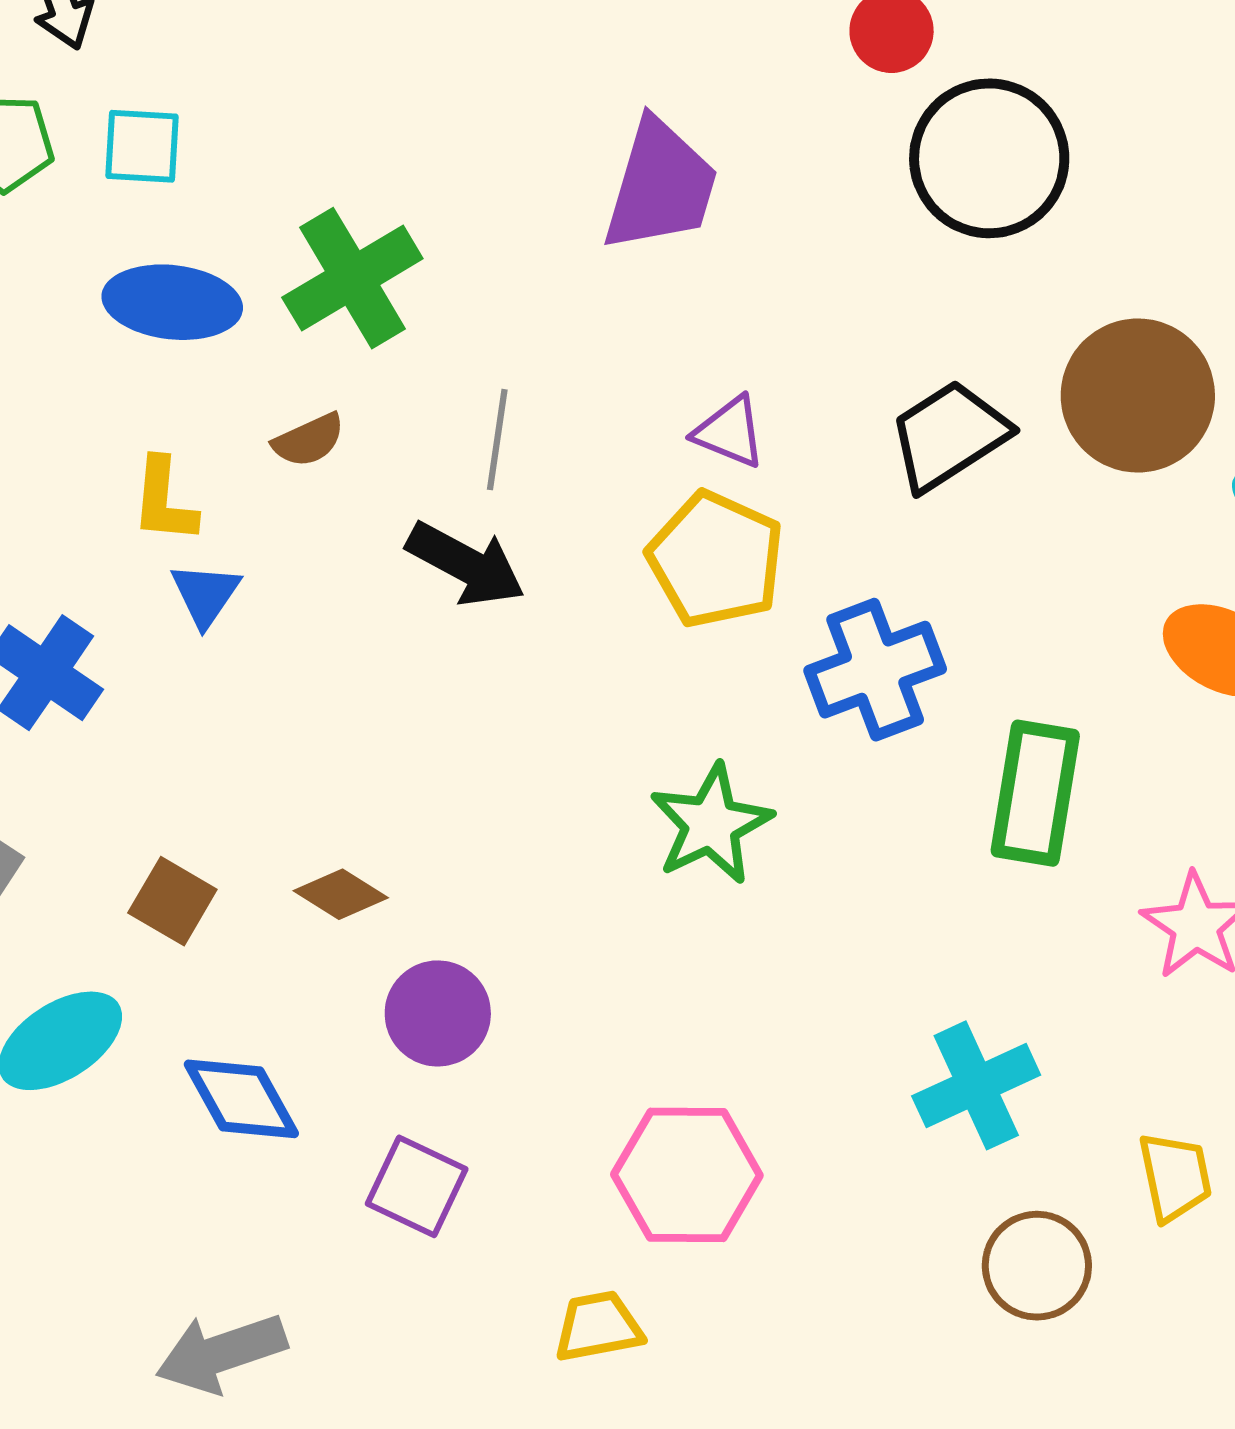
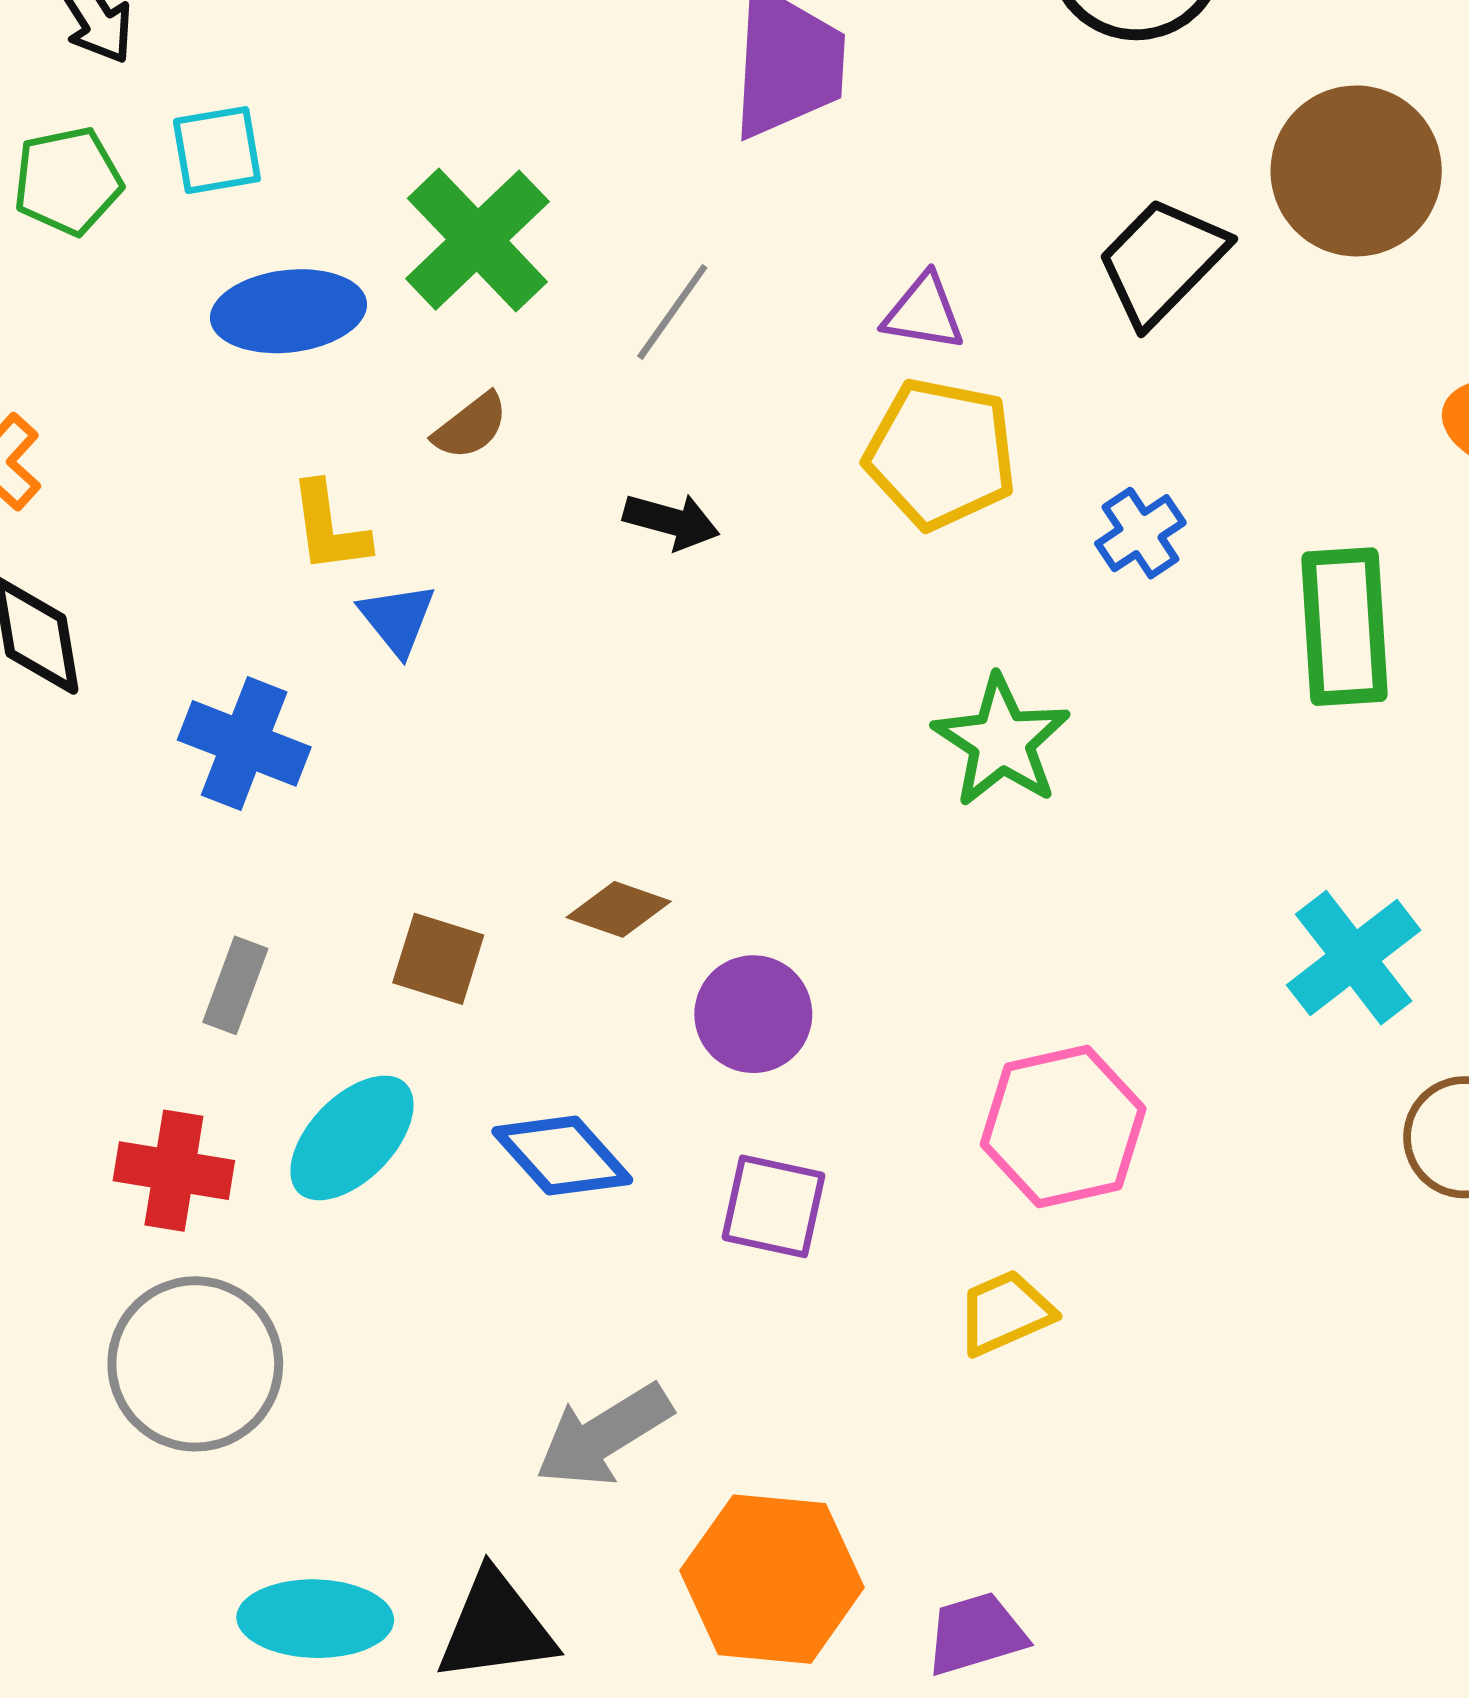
gray line: (497, 440) -> (672, 312), moved, turned 40
black arrow: (466, 564) -> (671, 521), size x0.7
blue cross: (875, 670) -> (1140, 533), size x0.6

